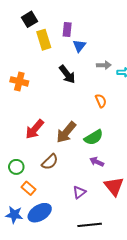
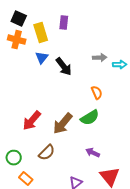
black square: (30, 19) -> (19, 19), moved, turned -35
blue triangle: (79, 46) -> (42, 58), moved
orange cross: (19, 81) -> (17, 40), moved
green semicircle: (94, 137) -> (90, 118), moved

